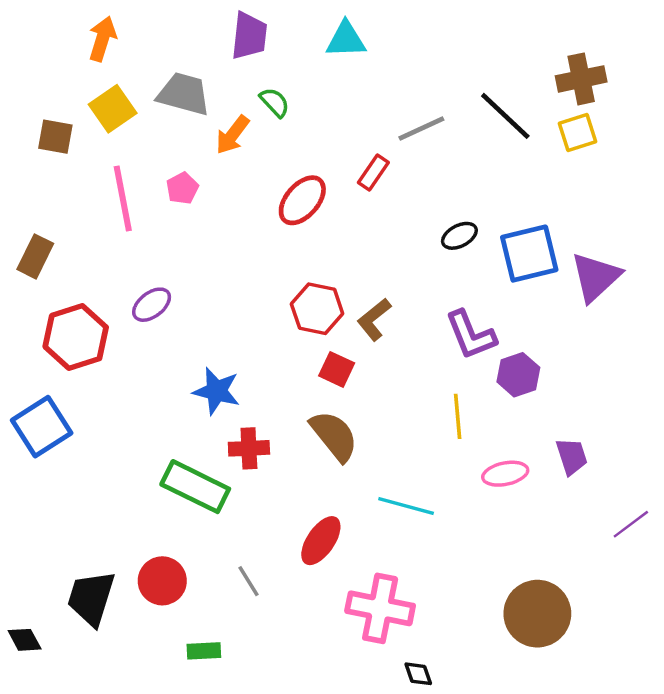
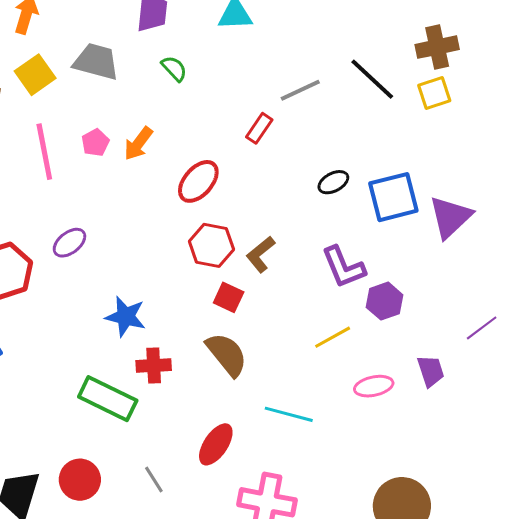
orange arrow: (233, 135) -> (138, 144), moved
red ellipse: (302, 200) -> (198, 181), moved
yellow line: (458, 416) -> (333, 337), turned 66
purple line: (631, 524) -> (482, 328), moved

